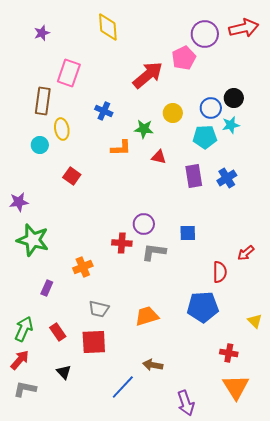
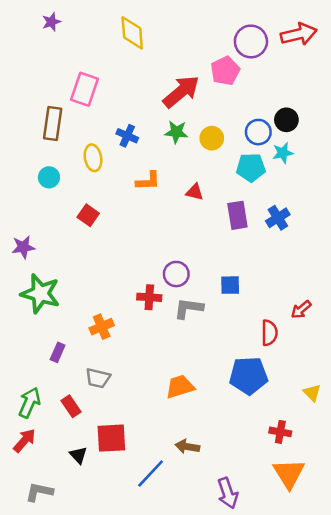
purple star: (42, 33) -> (51, 22), moved
yellow ellipse: (62, 129) -> (93, 158), moved
green star: (144, 129) -> (176, 132), moved
gray trapezoid: (99, 309) -> (98, 378), moved
red square: (94, 342) -> (111, 438), moved
gray L-shape: (25, 389) -> (39, 492), moved

